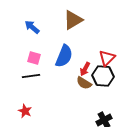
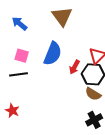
brown triangle: (73, 20) -> (62, 16), turned -35
brown semicircle: (84, 83) -> (93, 94), moved

